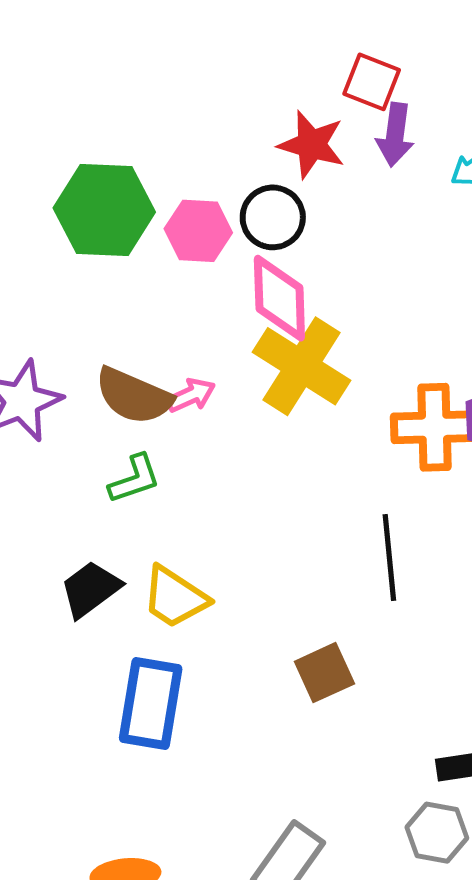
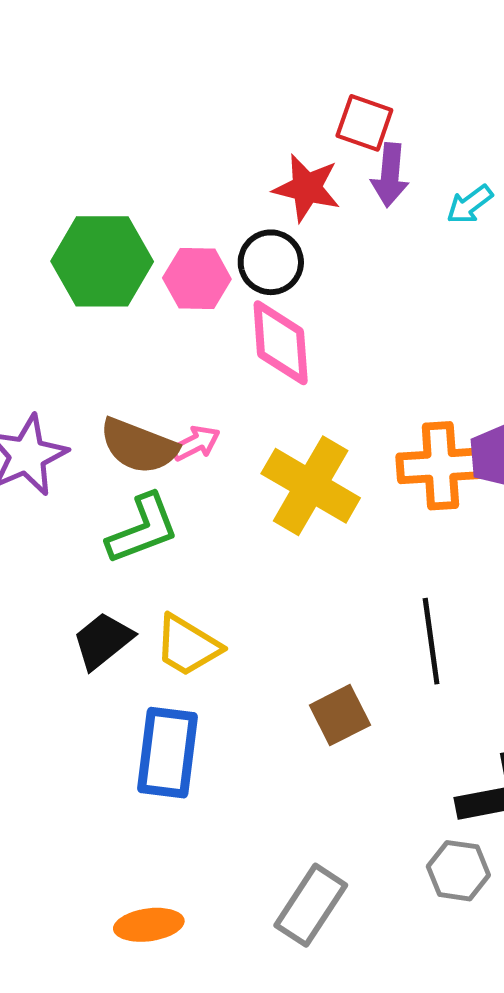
yellow cross: (302, 366) -> (311, 486), moved
green L-shape: (134, 479) -> (143, 529), size x1.4
black line: (389, 557) -> (431, 641), moved

